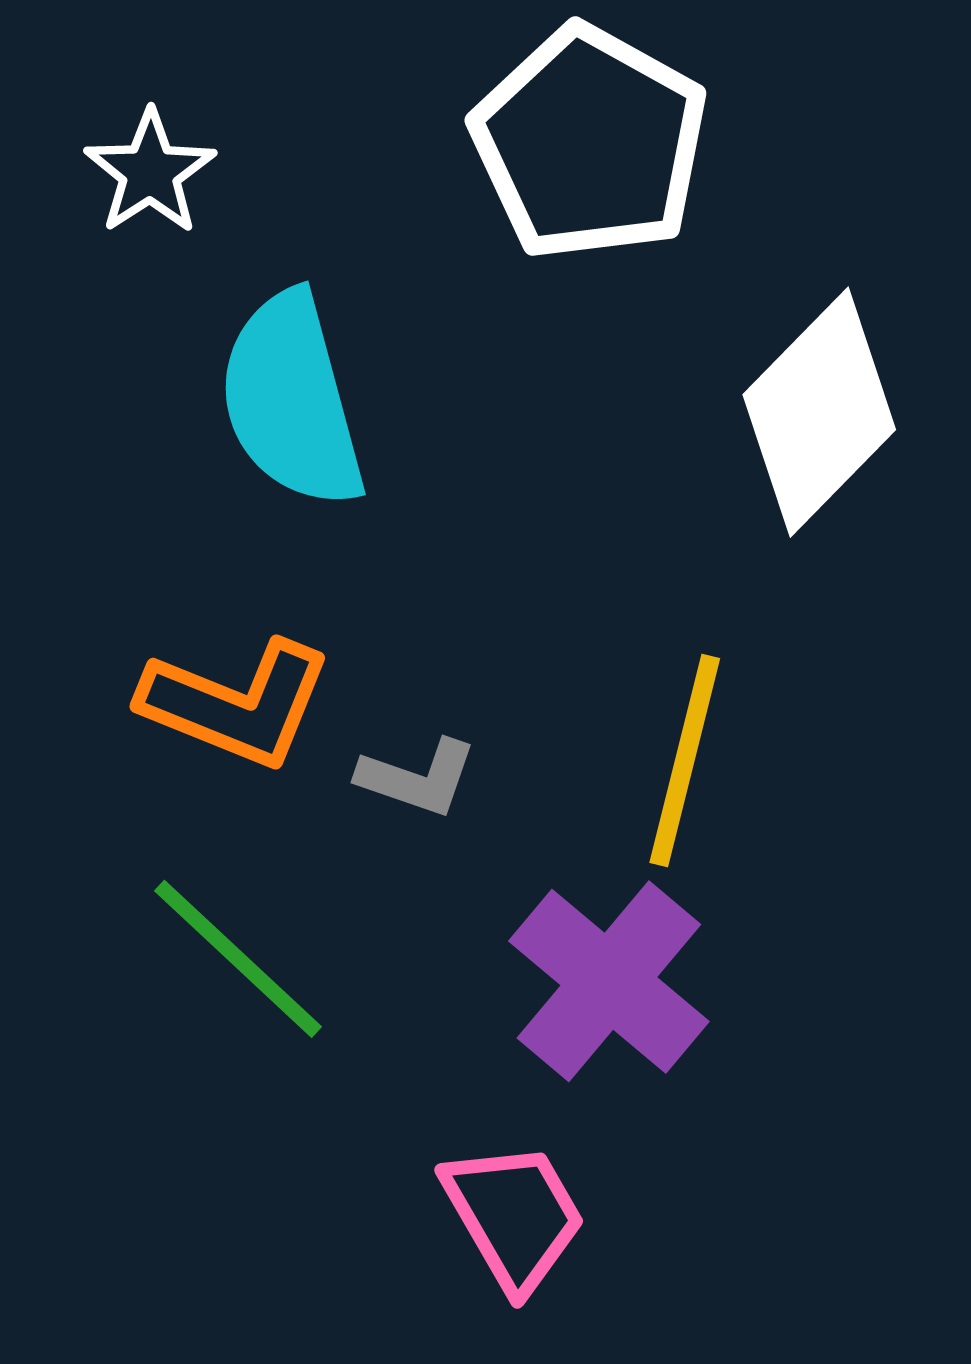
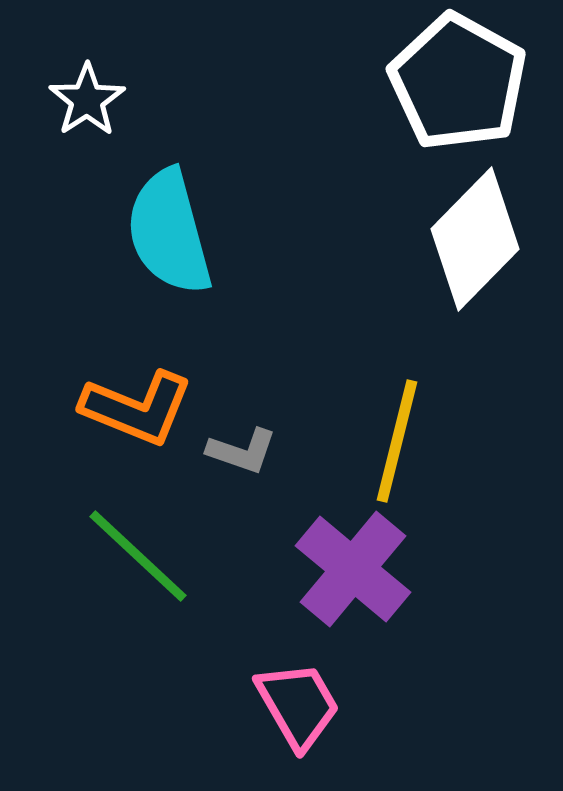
white pentagon: (590, 143) -> (458, 82), moved

